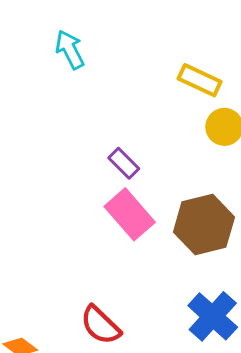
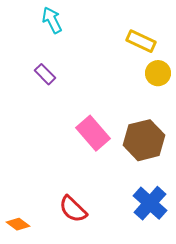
purple rectangle: (124, 163) -> (45, 74), moved

